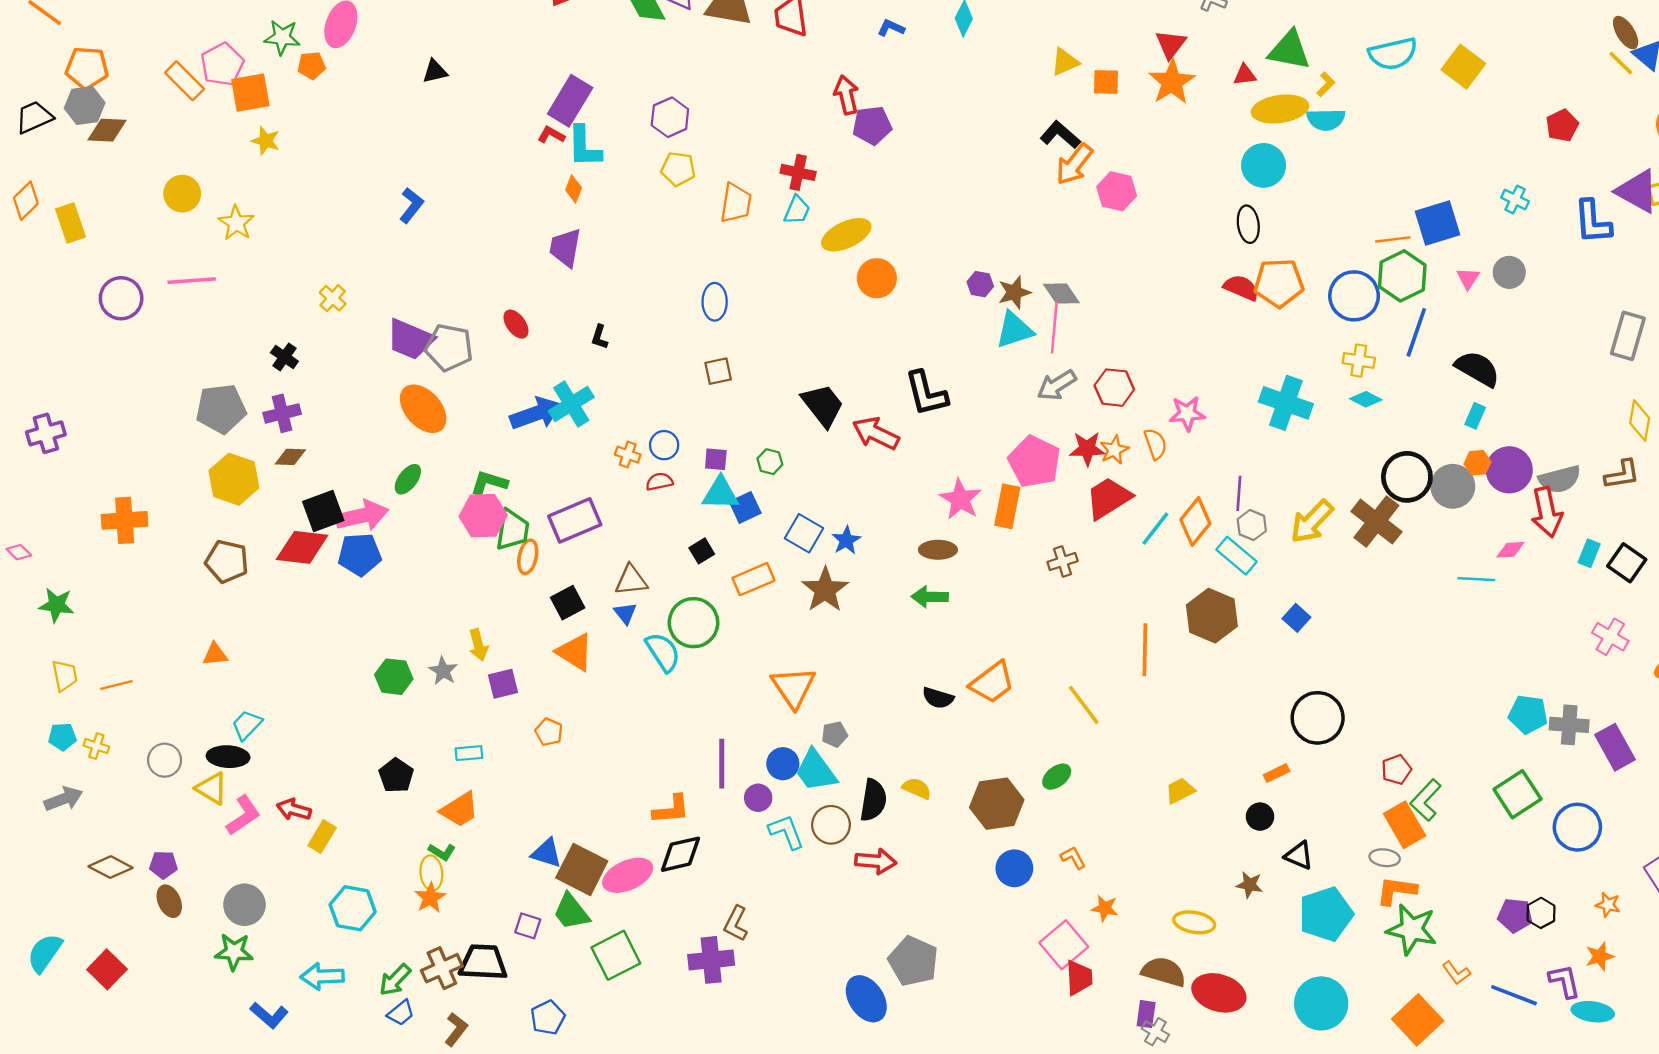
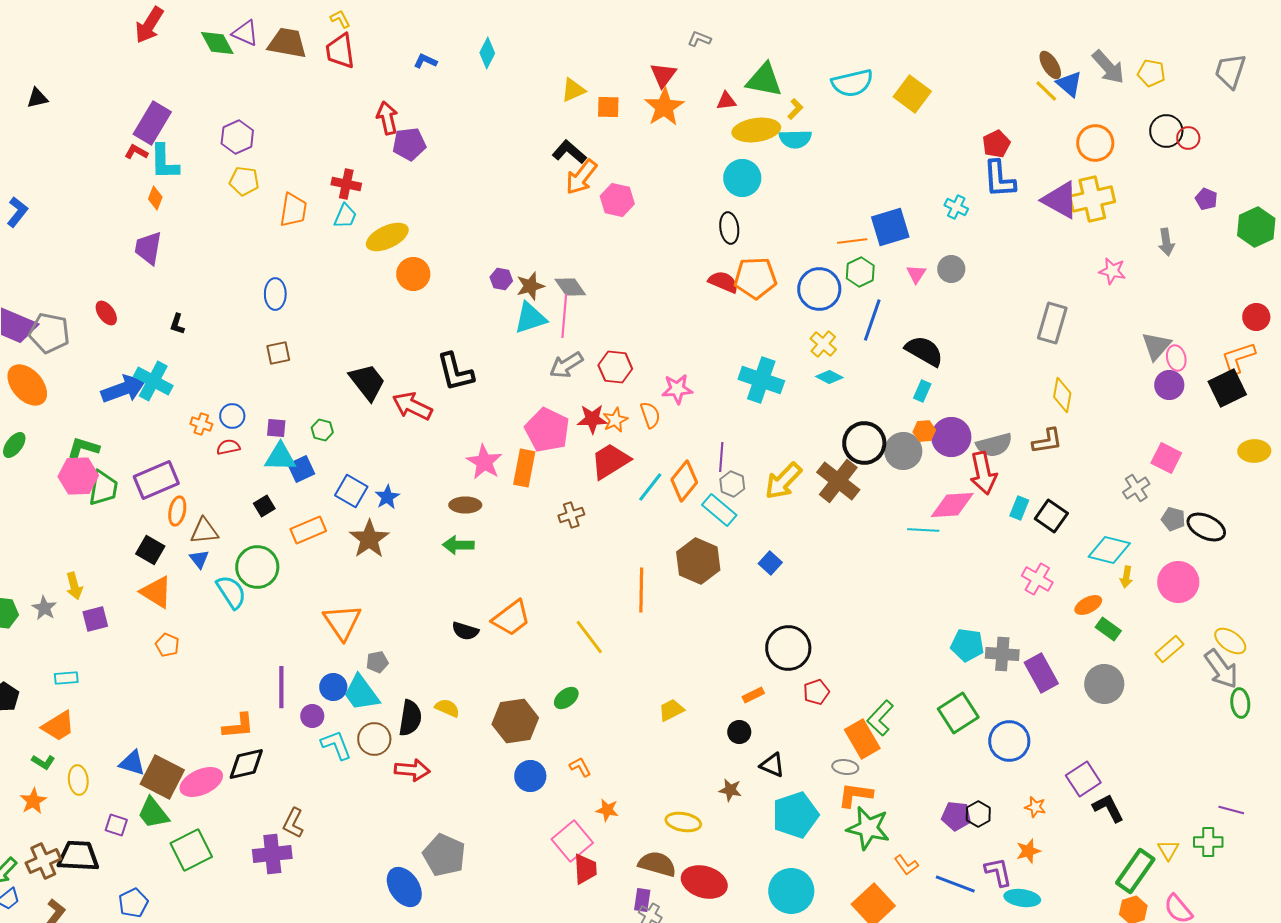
blue L-shape: (1593, 222) -> (999, 179), moved
green hexagon: (1402, 276) -> (860, 272), size x0.7
yellow cross: (1359, 361) -> (823, 344), turned 32
cyan cross: (571, 404) -> (153, 381), turned -30
pink diamond: (1510, 550) -> (952, 505), size x1.8
orange ellipse: (528, 557) -> (177, 511), moved
black square: (568, 603) -> (150, 550), turned -32
orange pentagon: (549, 732) -> (167, 645), moved
red pentagon: (1396, 770) -> (816, 692), moved
yellow ellipse: (431, 873) -> (78, 780), moved

